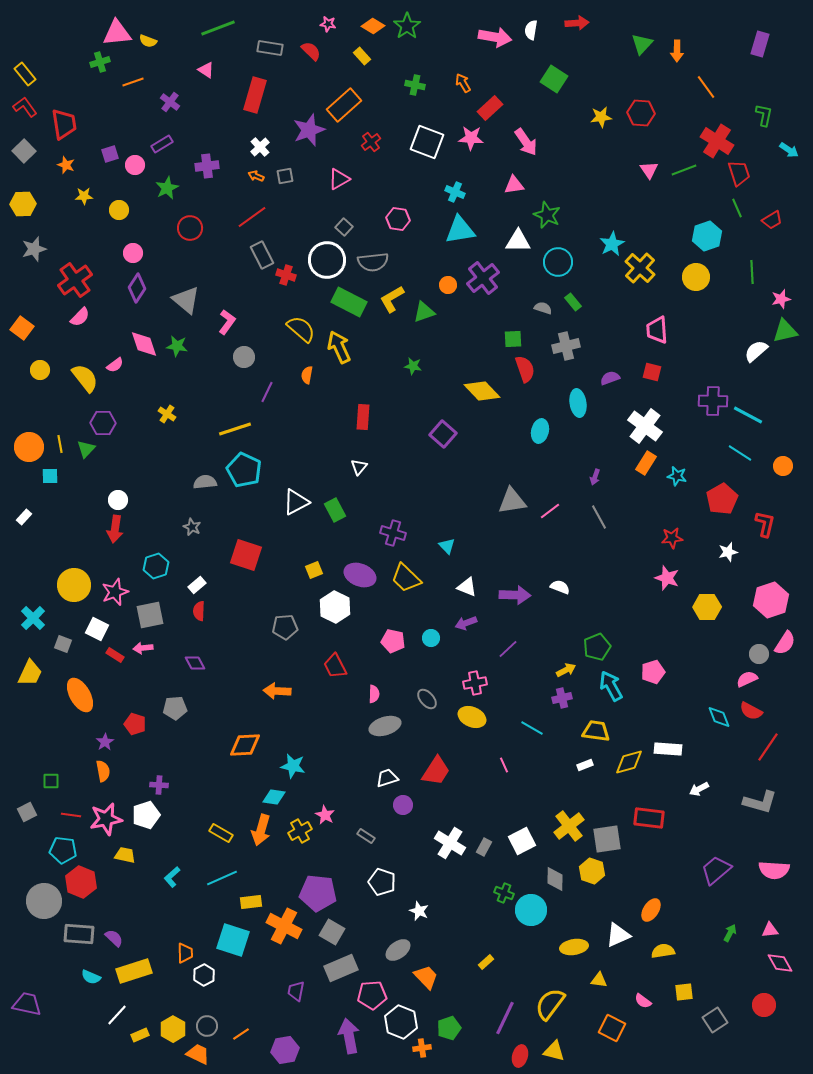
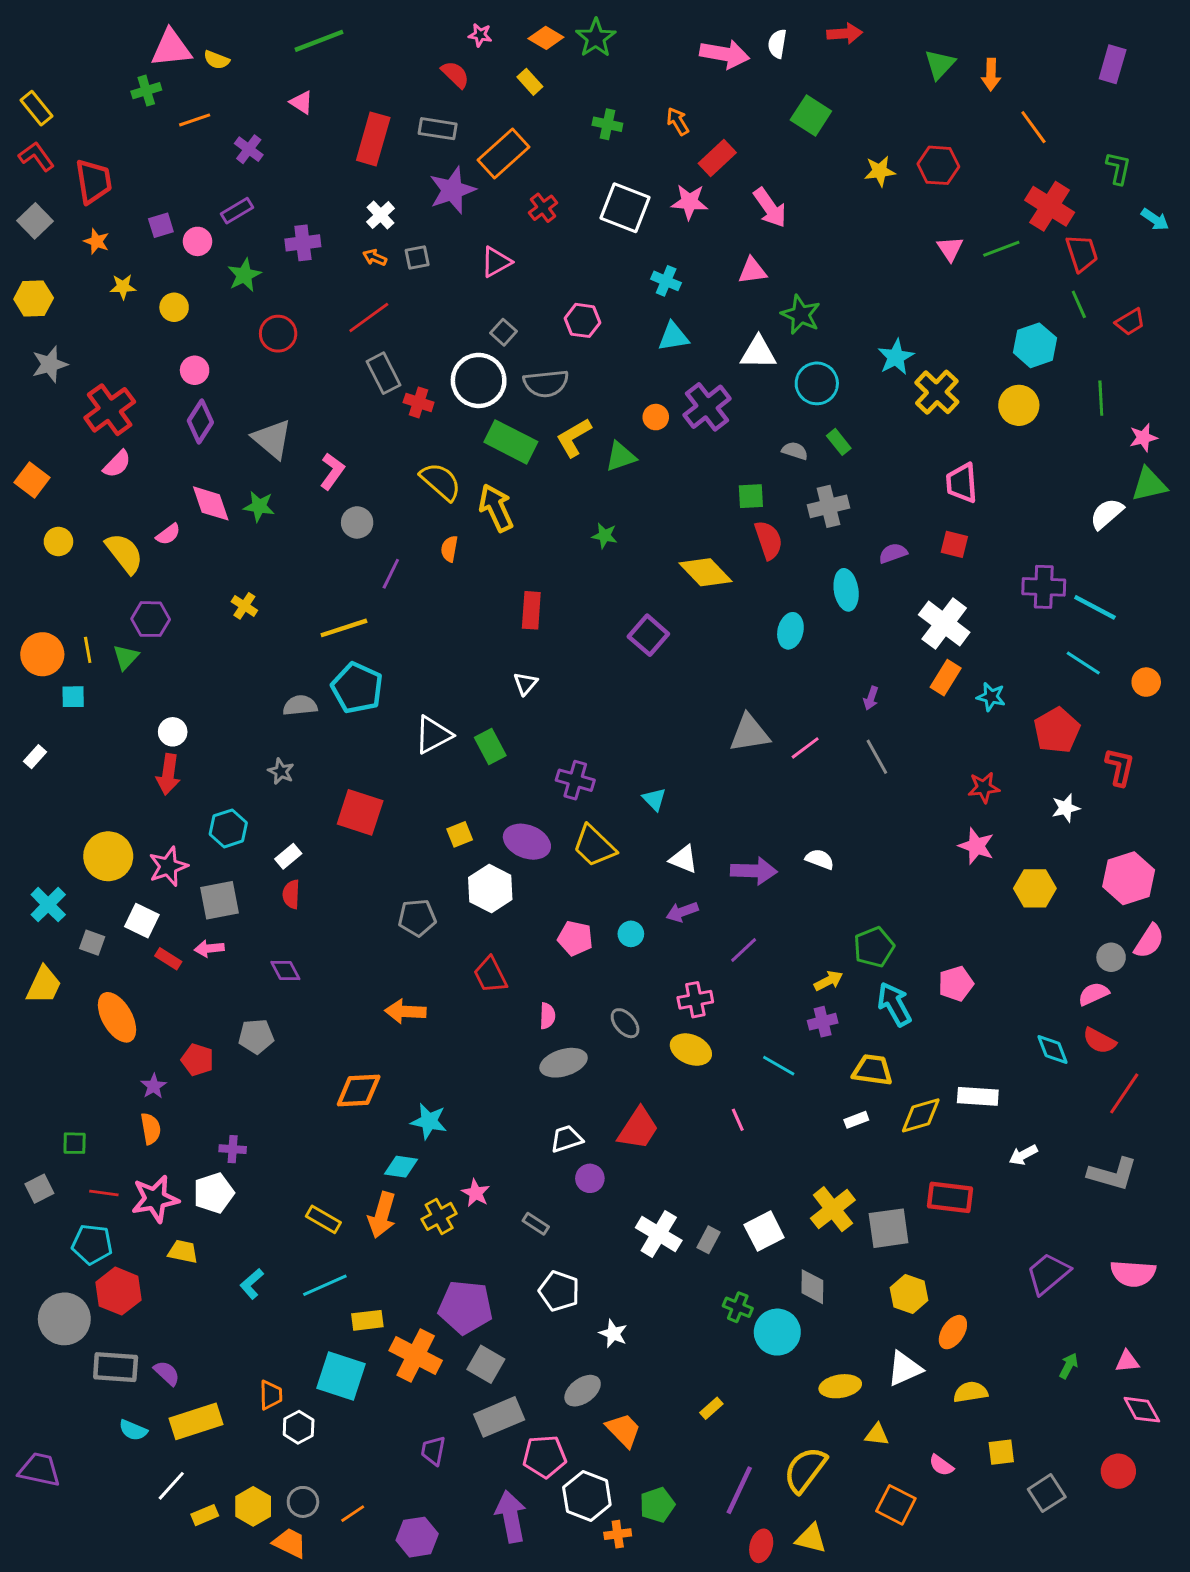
gray rectangle: (270, 48) -> (438, 129), moved
cyan triangle: (460, 230) -> (673, 337), size x0.7
yellow hexagon: (592, 871) -> (909, 1294), moved

